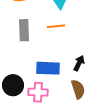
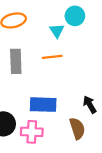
black arrow: (79, 63) -> (90, 105), moved, turned -56

